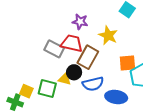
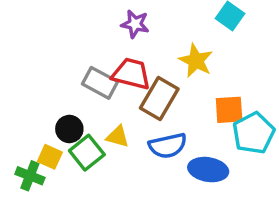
purple star: (80, 22) -> (135, 24), moved
black circle: (74, 72) -> (69, 129), moved
green square: (47, 89) -> (87, 153), turned 36

